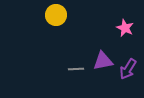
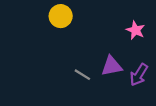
gray line: (76, 69) -> (82, 75), turned 35

